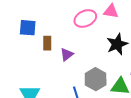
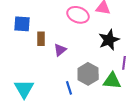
pink ellipse: (85, 18) -> (78, 15), turned 45

